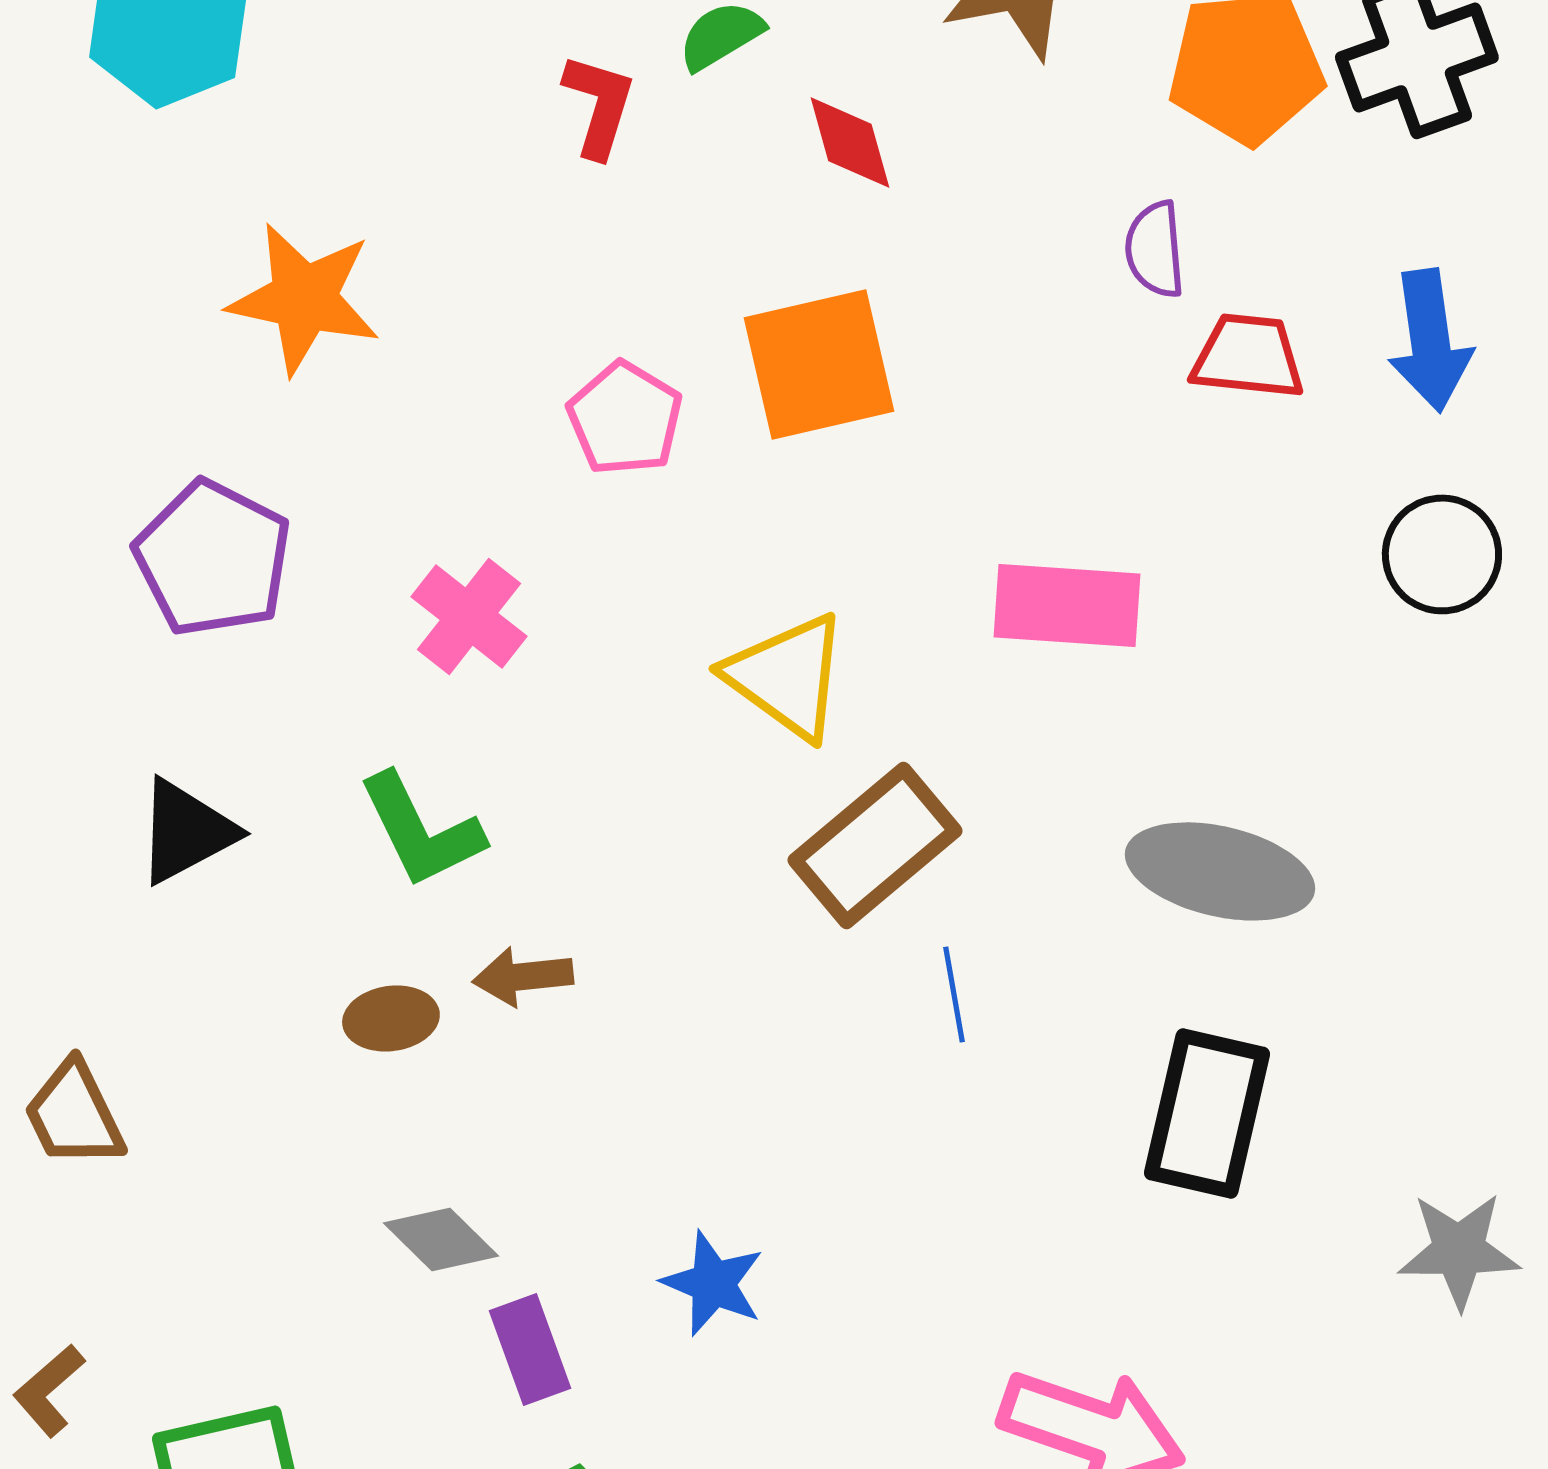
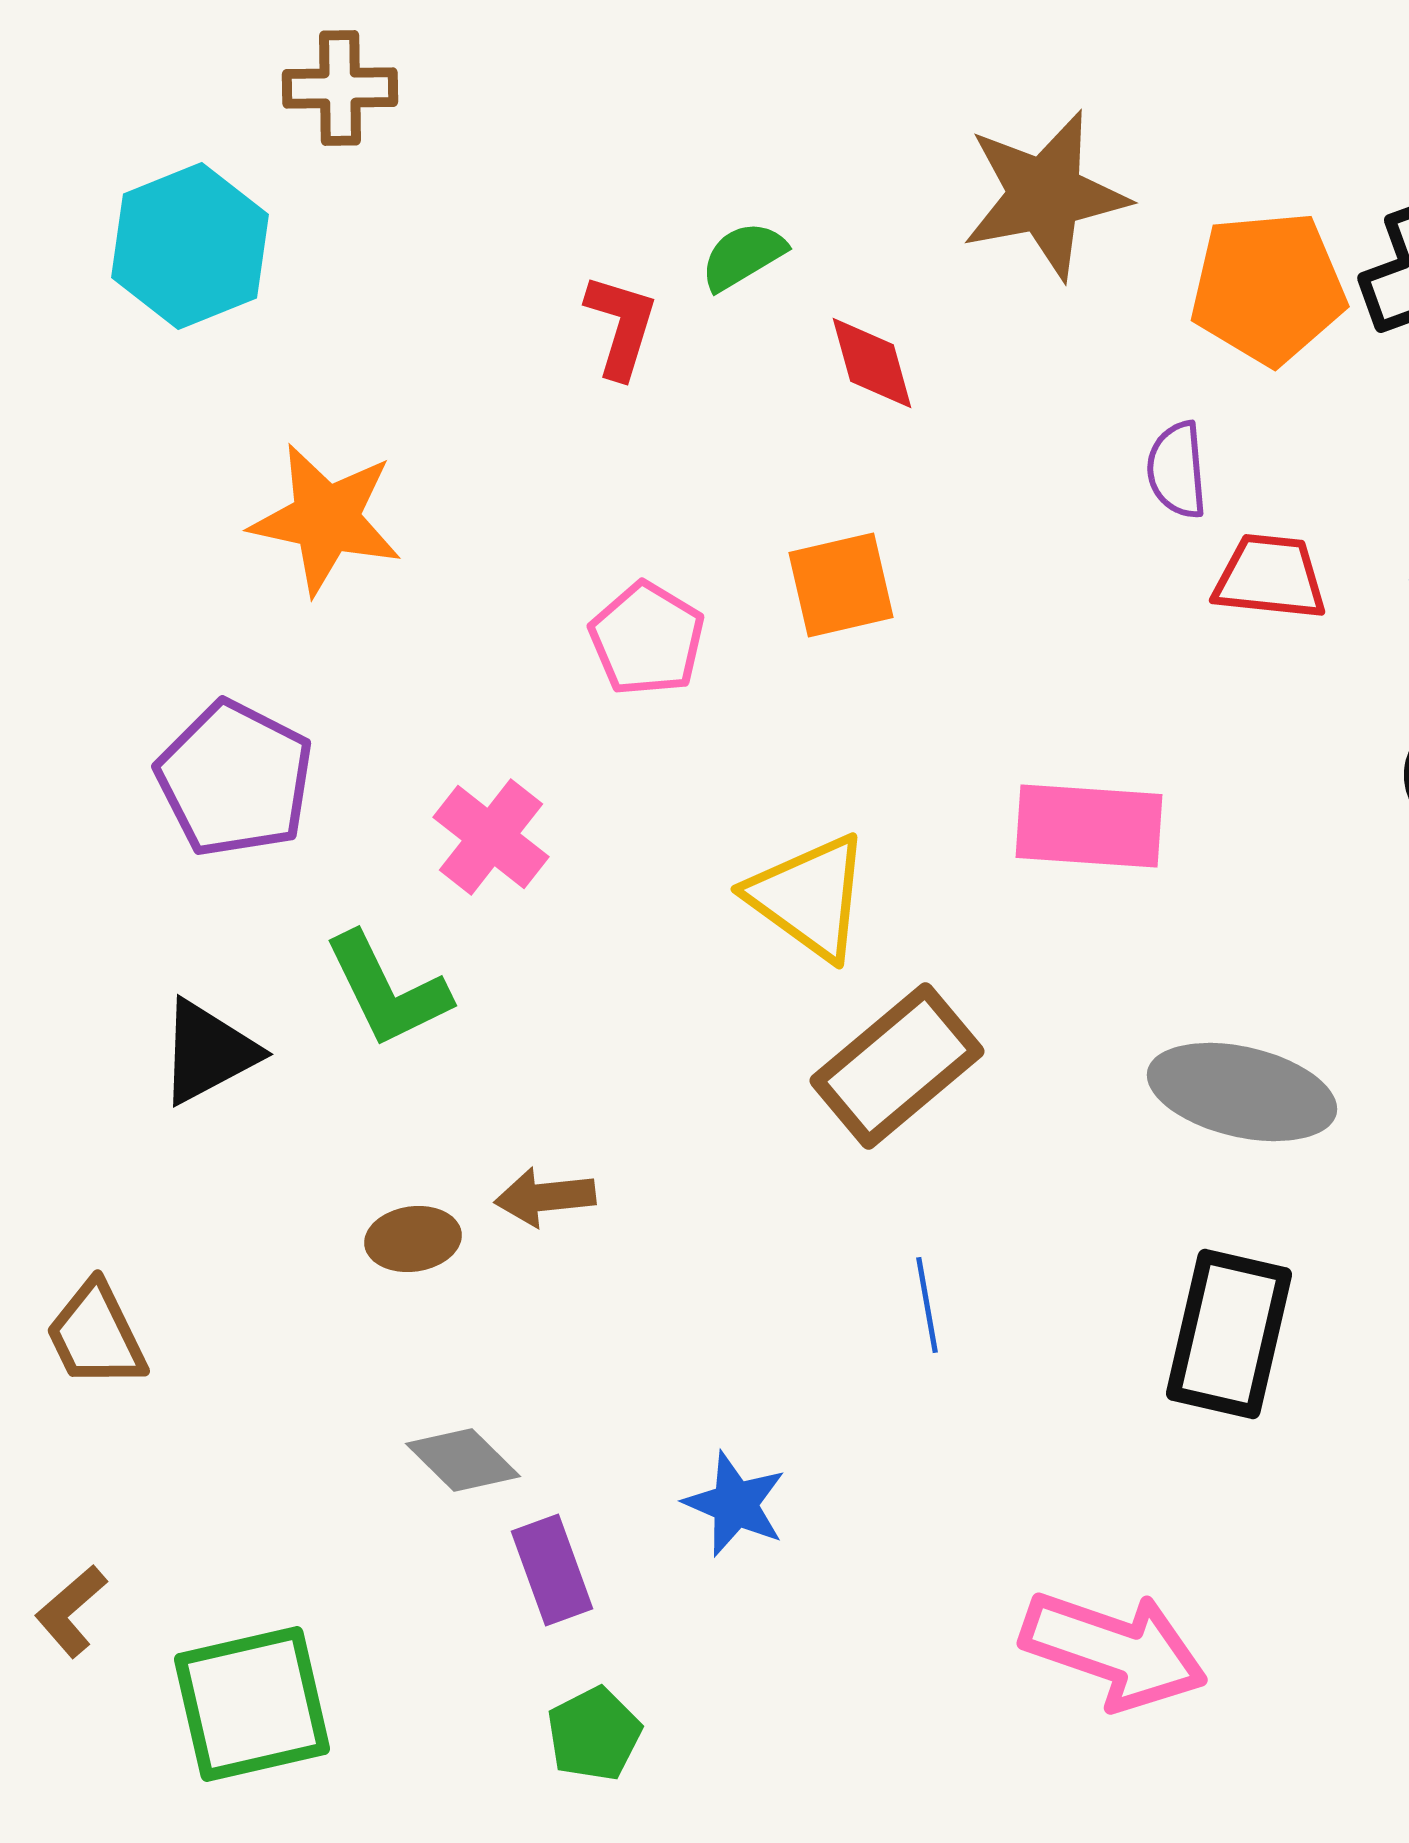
orange square: (819, 364) -> (841, 585), size x0.7
green L-shape: (421, 830) -> (387, 990), moved
blue line: (954, 994) -> (927, 1305), moved

